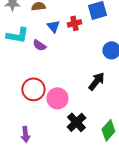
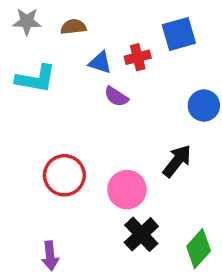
blue triangle: (53, 26) -> (100, 63), turned -32
purple semicircle: (39, 45) -> (116, 97), moved
pink circle: (57, 98) -> (127, 190), moved

